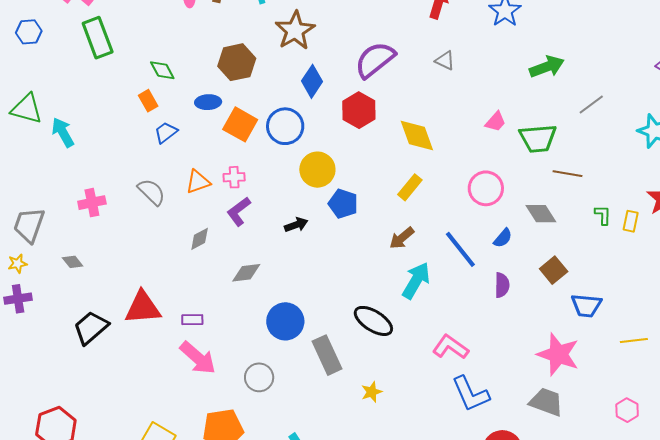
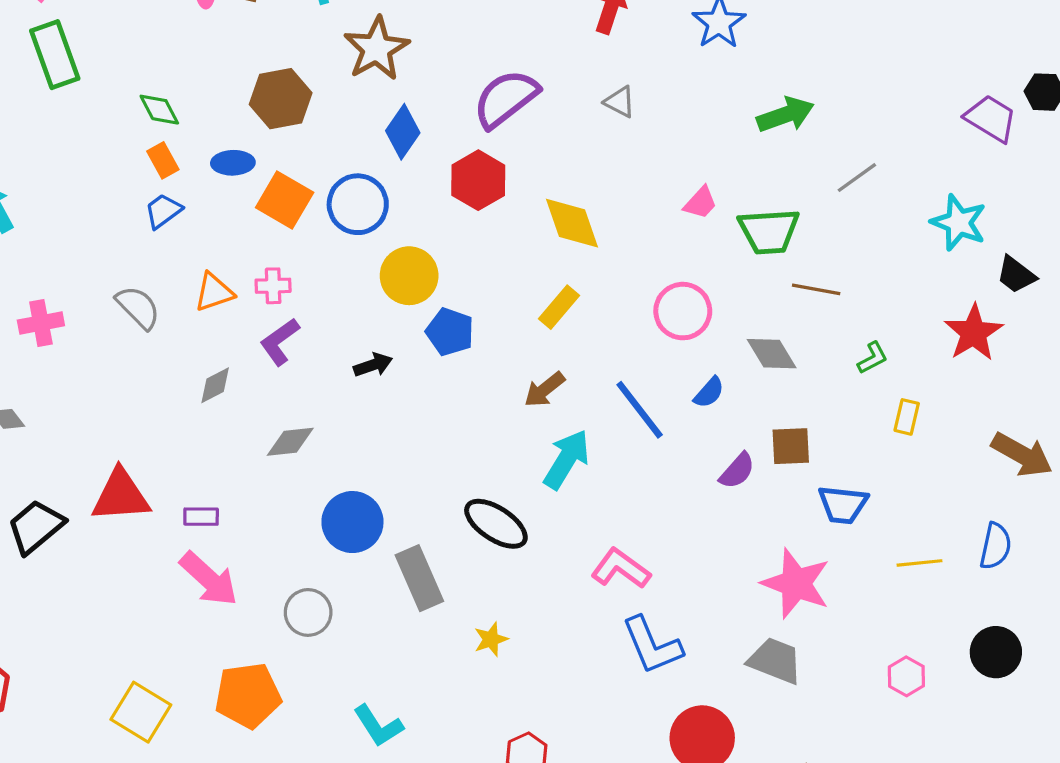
orange rectangle: (148, 101) -> (163, 160), moved
green L-shape: (603, 215) -> (873, 358), turned 60
yellow rectangle: (631, 221) -> (907, 417), moved
brown square: (554, 270) -> (791, 446), turned 36
purple semicircle: (502, 285) -> (737, 471), moved, turned 40

